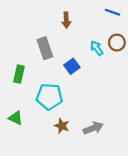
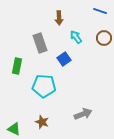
cyan arrow: (97, 48) -> (76, 37), moved
green triangle: (16, 118) -> (14, 129), moved
brown star: (62, 126) -> (42, 122), moved

